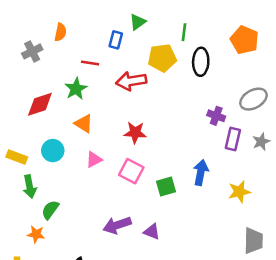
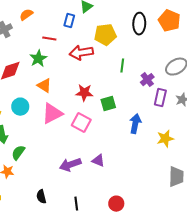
orange semicircle: (60, 32) -> (26, 15), turned -136
green line: (184, 32) -> (122, 66), moved
black ellipse: (201, 62) -> (139, 24), moved
purple cross: (216, 116) -> (147, 80), turned 32
pink triangle: (94, 160) -> (52, 114), size x1.6
green square: (166, 187) -> (108, 104), moved
purple triangle: (152, 232) -> (98, 161), moved

